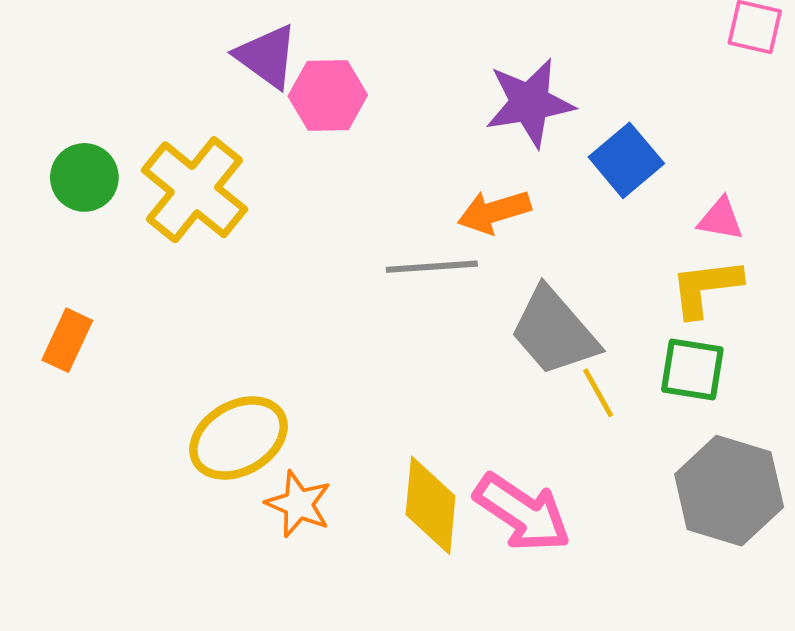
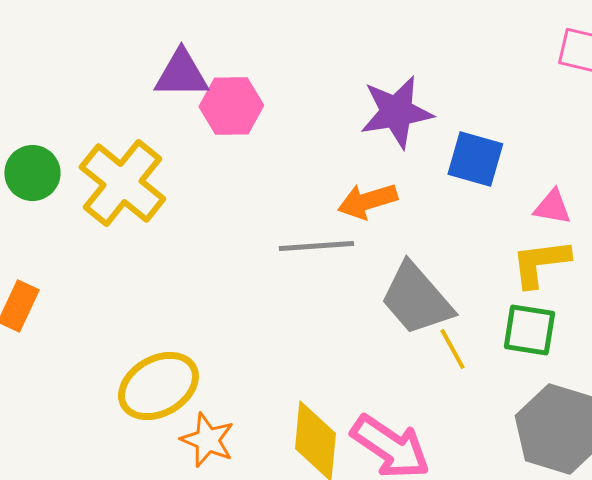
purple triangle: (267, 56) -> (181, 74), turned -36
blue square: (626, 160) -> (475, 159), turned -34

